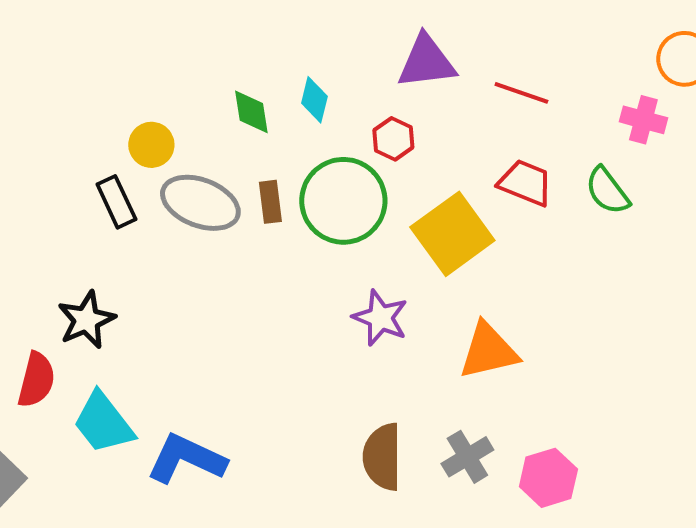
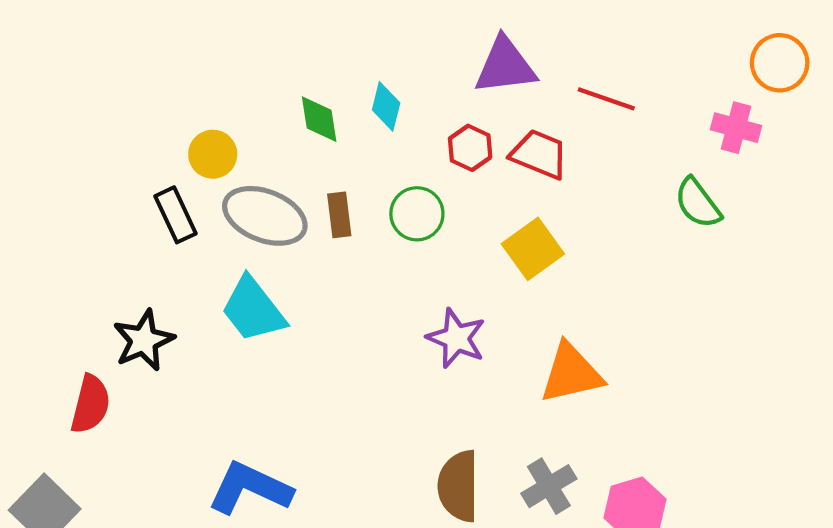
red trapezoid: (525, 183) -> (539, 154), moved
green circle: (343, 201) -> (417, 214), size x0.6
yellow square: (452, 234) -> (533, 249), size x0.7
cyan trapezoid: (103, 423) -> (253, 310), moved

